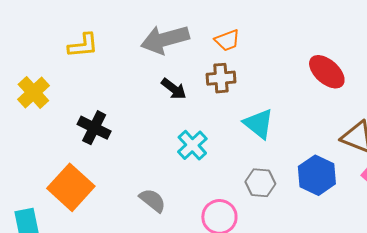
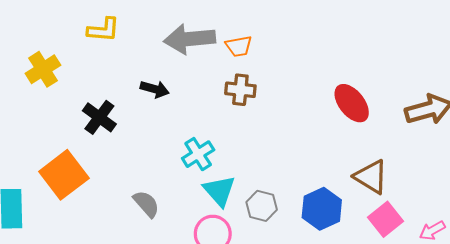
orange trapezoid: (227, 40) -> (239, 46), moved
black arrow: (174, 89) -> (155, 89), moved, turned -32
cyan triangle: (259, 124) -> (219, 191), moved

